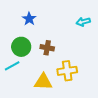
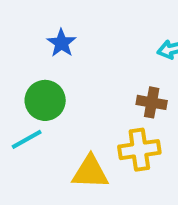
brown cross: (47, 48) -> (152, 102), moved

